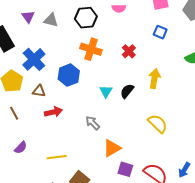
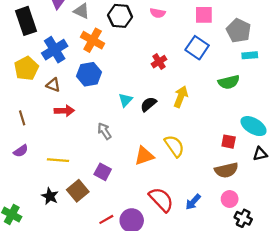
blue square: (160, 32) -> (197, 48), size x1.5
orange cross: (91, 49) -> (93, 40), moved
brown line: (14, 113) -> (22, 118), moved
purple semicircle: (21, 148) -> (21, 151), moved
orange triangle: (112, 148) -> (144, 156), moved
purple square: (125, 169) -> (103, 172), moved

